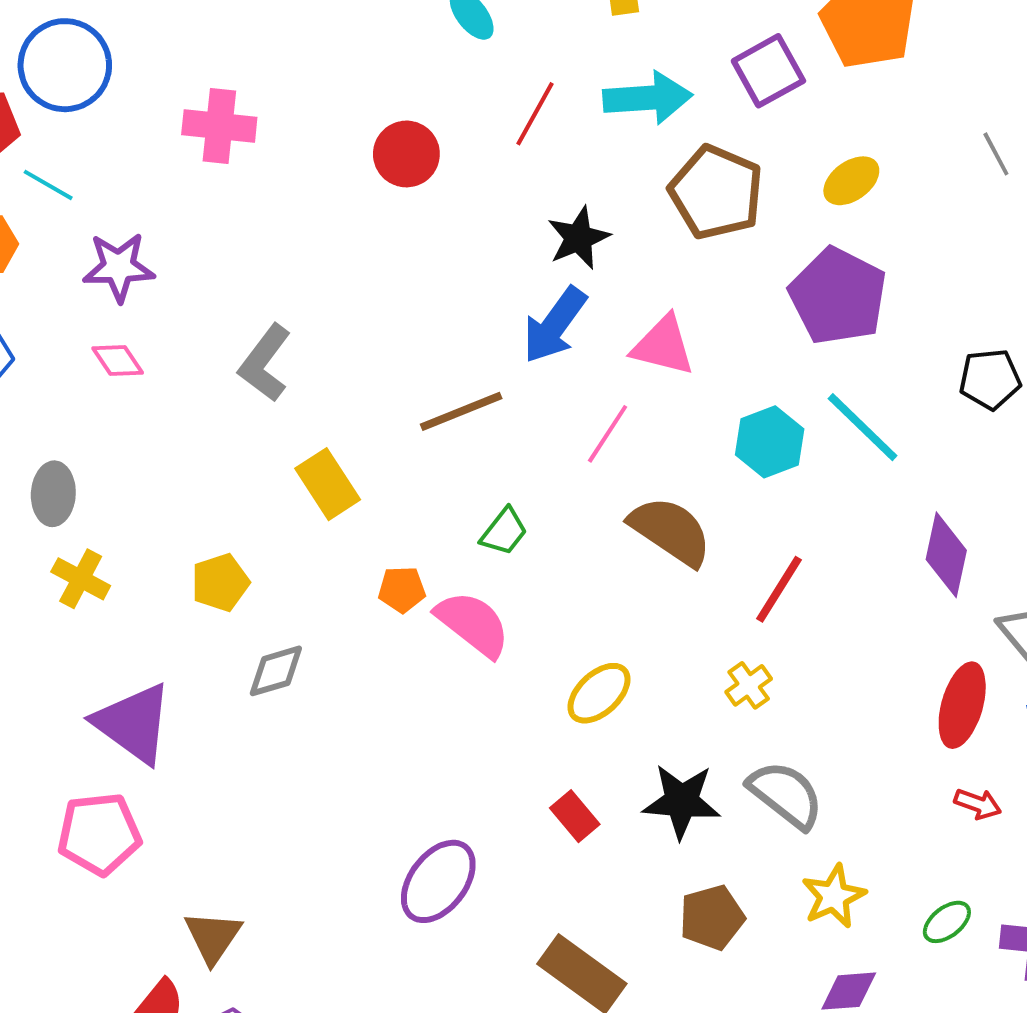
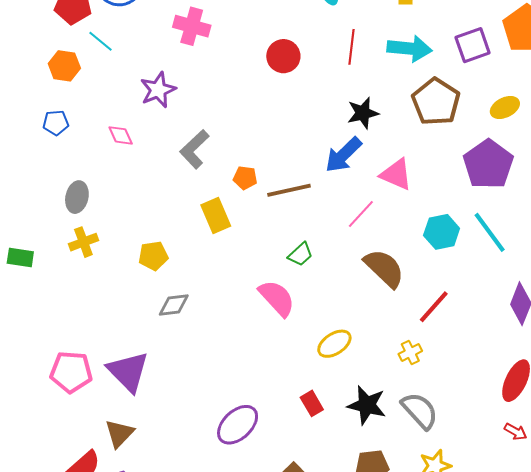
red line: (535, 114) -> (352, 47), turned -32
purple star: (119, 267) -> (158, 90), moved, turned -30
yellow cross: (81, 579) -> (83, 242), turned 32
orange pentagon: (402, 589) -> (245, 178), moved
purple triangle: (133, 723) -> (128, 372), moved

